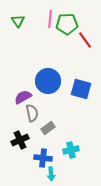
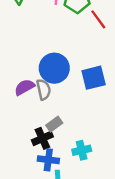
blue square: (81, 89) -> (94, 78), turned -30
gray semicircle: (32, 113) -> (44, 90), moved
black cross: (20, 140) -> (42, 138), moved

